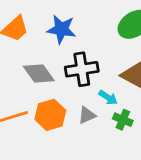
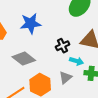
black cross: (82, 69) -> (63, 46), moved, size x0.6

